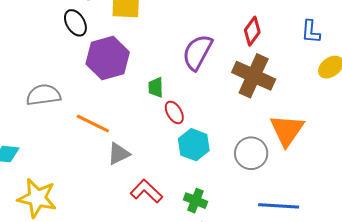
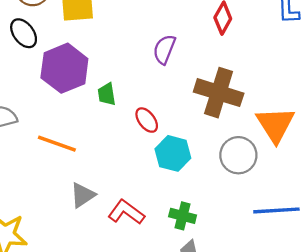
purple semicircle: (197, 52) -> (164, 49), size x0.7
brown cross: (254, 76) -> (219, 93), moved
green trapezoid: (156, 87) -> (107, 94), moved
gray triangle: (119, 154) -> (83, 195), moved

